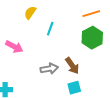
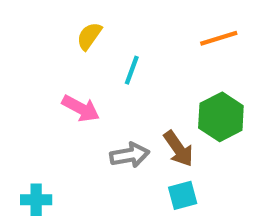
green hexagon: (92, 38) -> (221, 117), moved
pink arrow: (14, 47) -> (81, 108), moved

